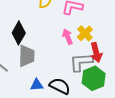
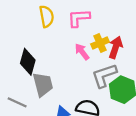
yellow cross: (85, 33) -> (100, 43), turned 35
red arrow: (96, 52) -> (116, 47), moved, turned -132

